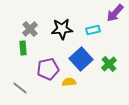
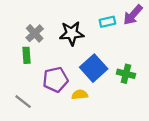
cyan rectangle: (93, 30) -> (107, 22), moved
green cross: (109, 64) -> (126, 74), turned -35

